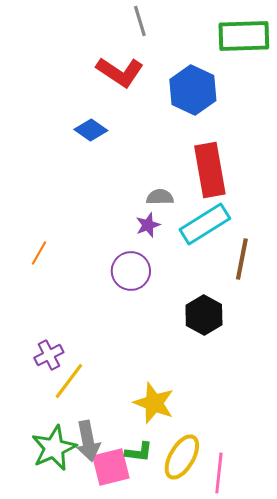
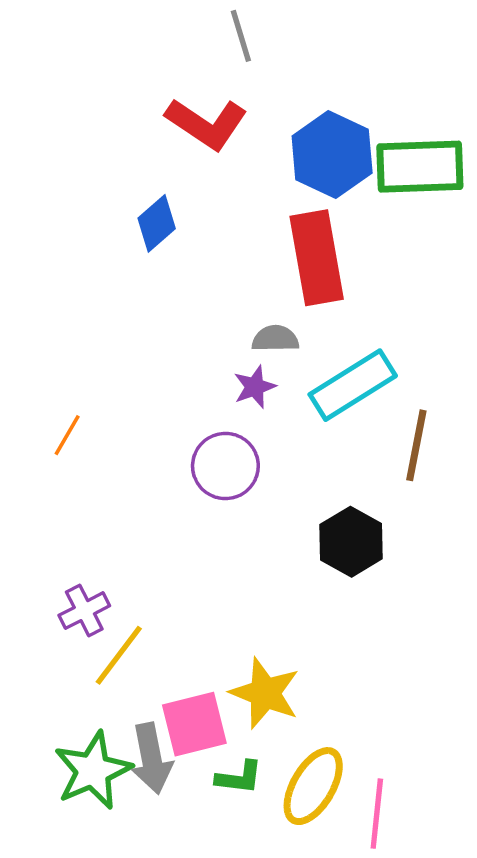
green rectangle: (244, 36) -> (420, 167), moved
blue diamond: (91, 130) -> (157, 223), turned -76
red rectangle: (210, 170) -> (317, 258), moved
pink square: (111, 467) -> (194, 724), moved

